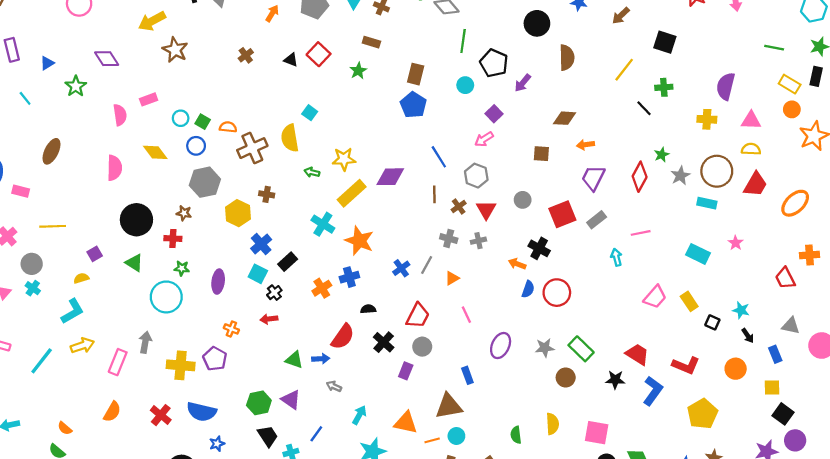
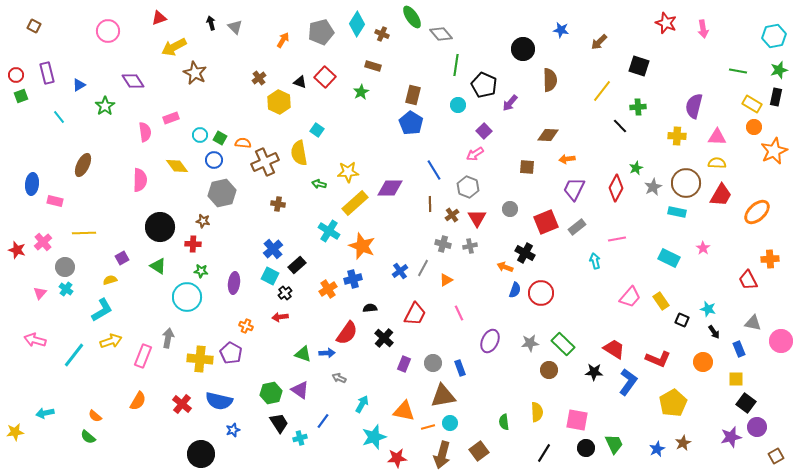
yellow hexagon: (238, 213) -> (279, 102), moved
gray circle: (422, 347) -> (433, 363), moved

